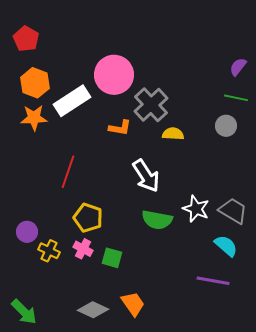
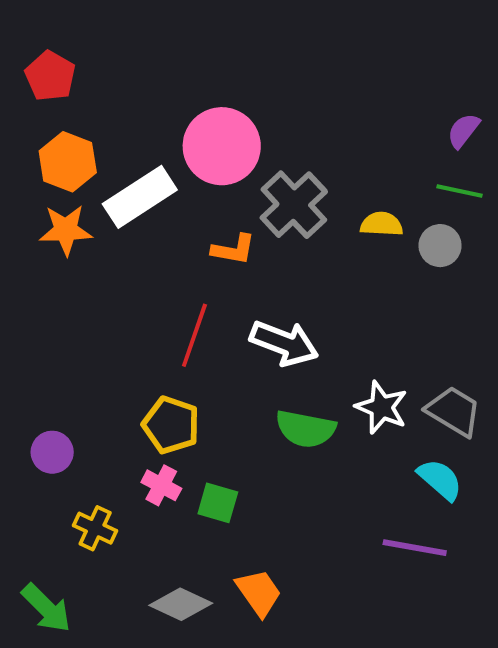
yellow semicircle: (173, 134) -> (382, 224), moved
red line: (68, 172) -> (194, 335), moved
white arrow: (146, 176) -> (284, 343), turned -36
yellow cross: (49, 251) -> (95, 528), moved

